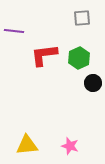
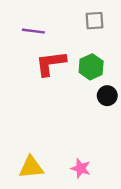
purple line: (14, 31) -> (33, 31), moved

